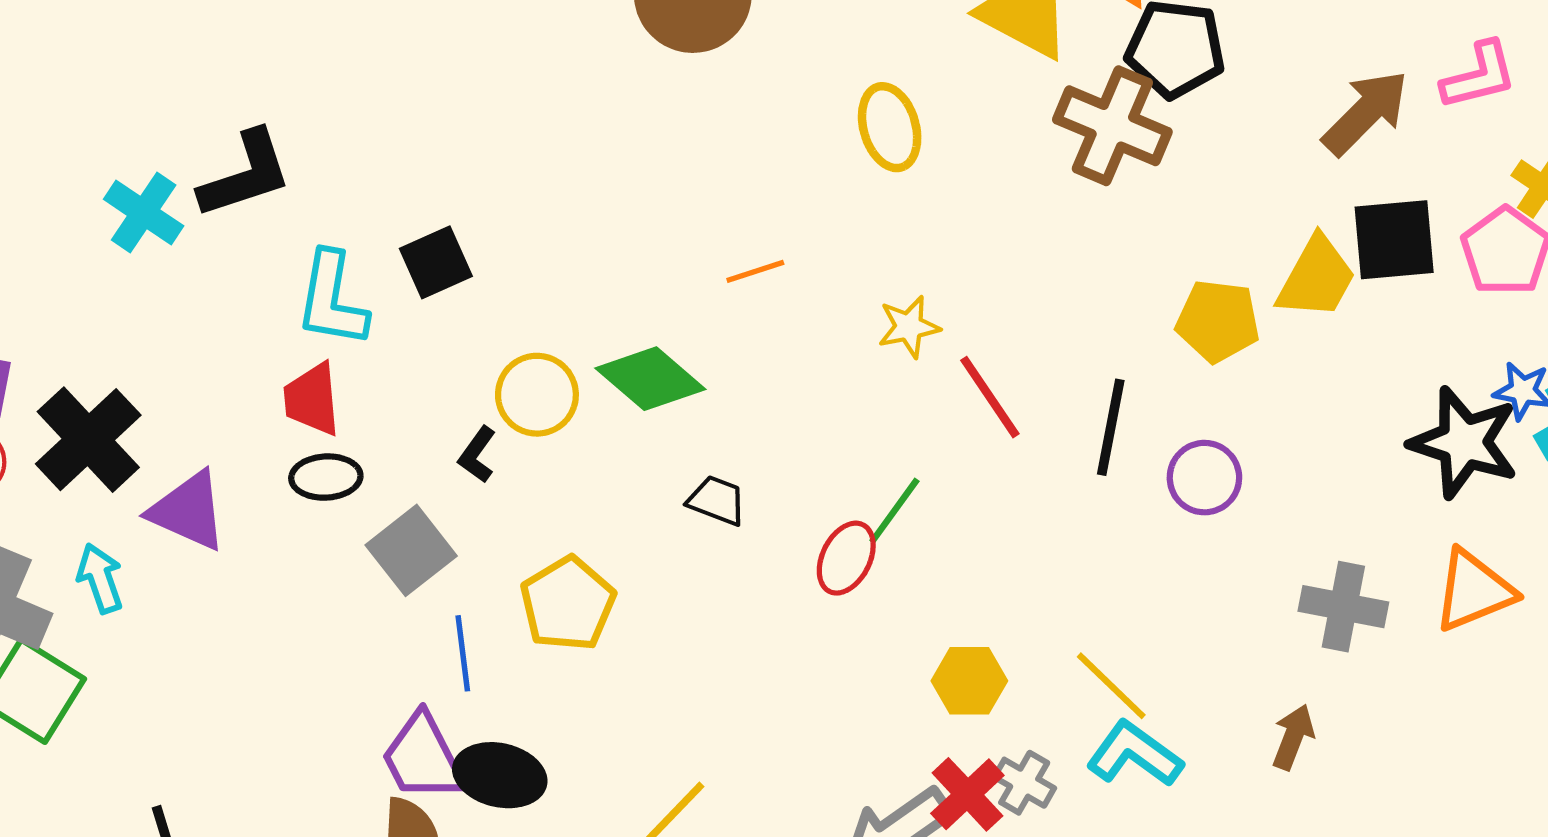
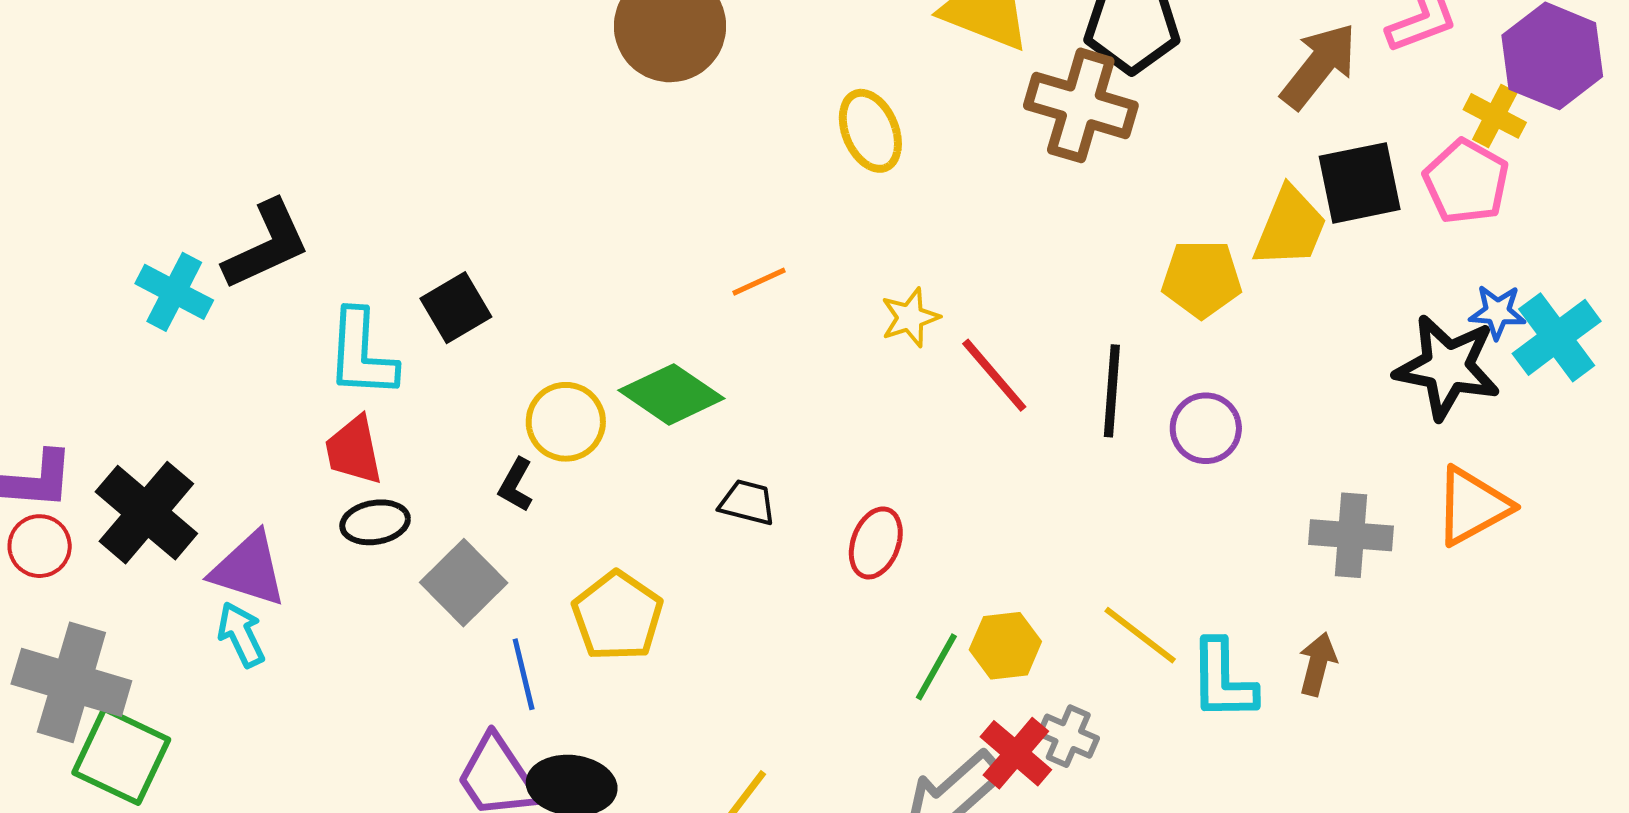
green line: (894, 511) -> (936, 667), moved
cyan arrow: (100, 578) -> (241, 634), moved
cyan L-shape: (1134, 754) -> (1223, 680), moved, turned -120

